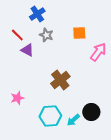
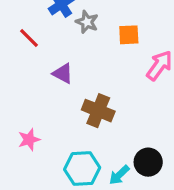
gray star: (46, 35) -> (87, 22), moved
purple triangle: (27, 50) -> (63, 73), moved
brown cross: (60, 80) -> (98, 111), turned -30

